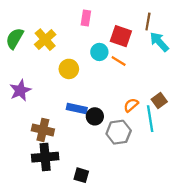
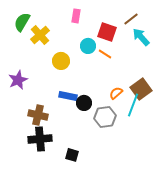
brown line: (148, 21) -> (131, 19), turned 42
green semicircle: (15, 38) -> (22, 22), moved
brown square: (159, 101) -> (141, 89), size x1.5
cyan line: (150, 119) -> (133, 105), turned 30

